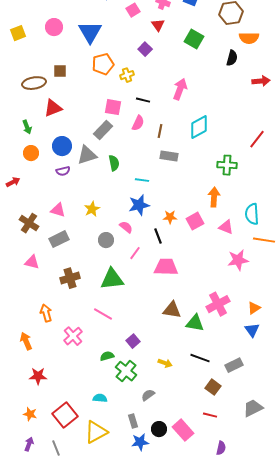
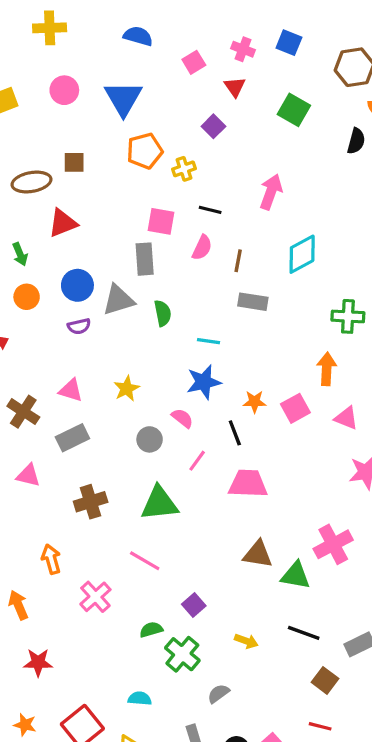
gray rectangle: (103, 130) -> (145, 259), turned -48

